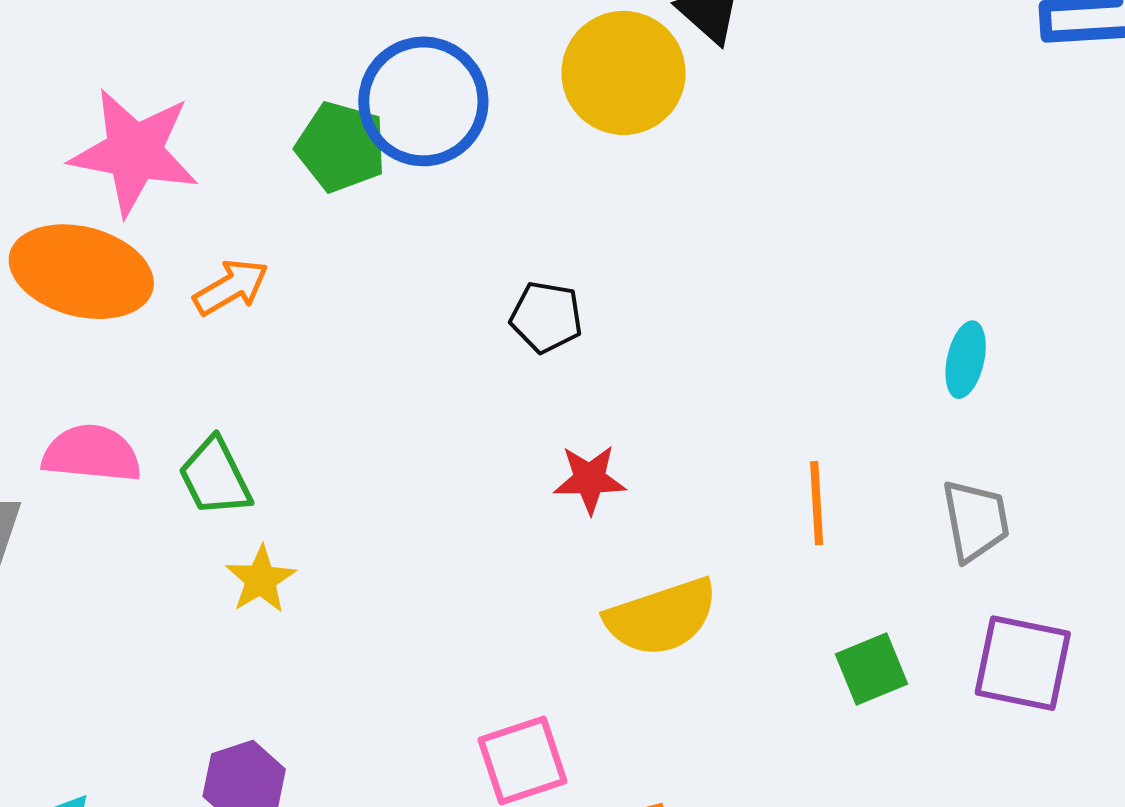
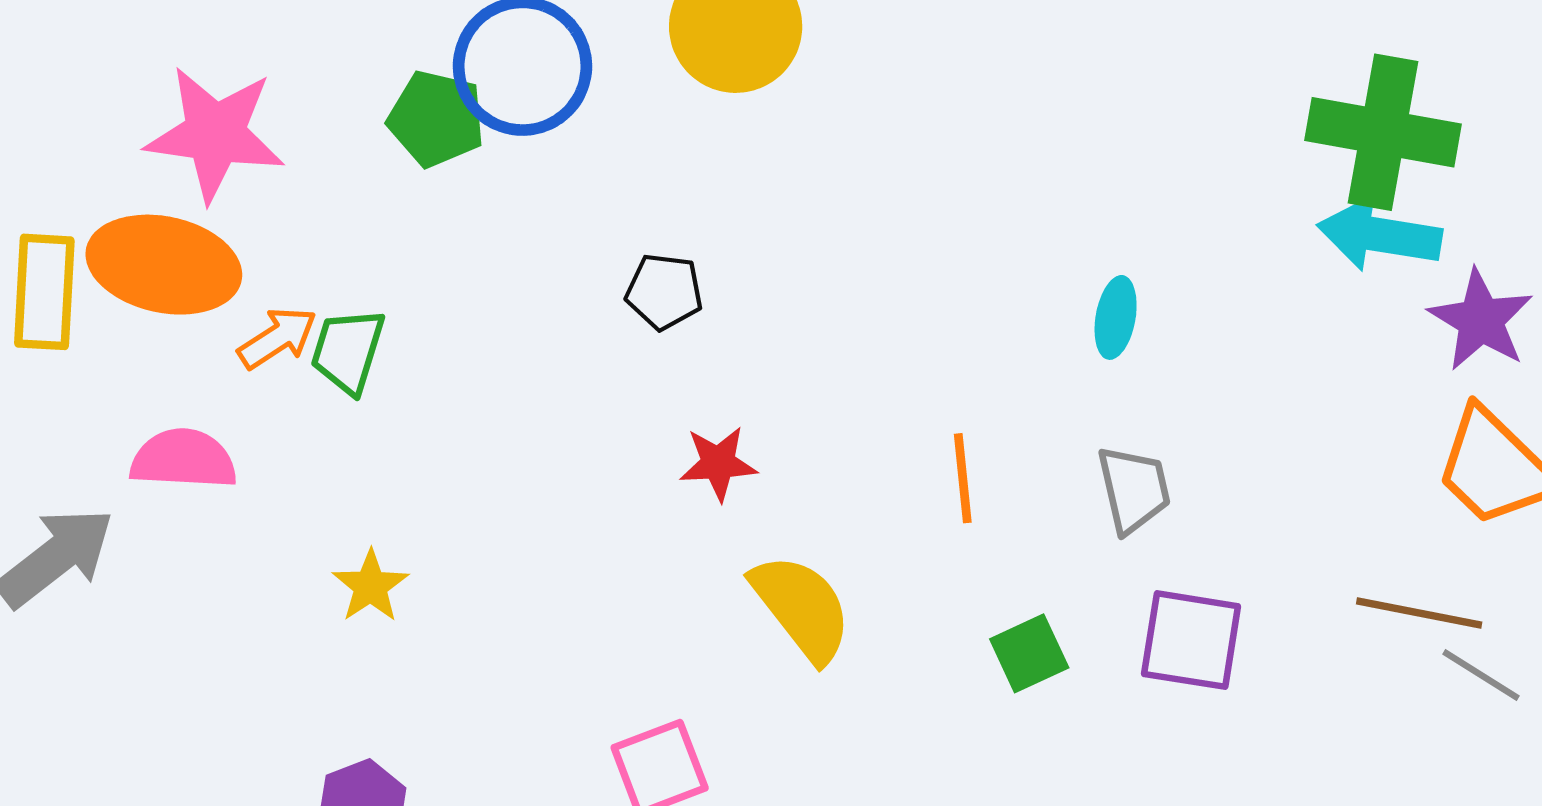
orange arrow: (231, 287) -> (277, 338), moved
green trapezoid: (215, 477) -> (348, 351), moved, turned 46
yellow semicircle: (661, 617) -> (802, 608), turned -107

